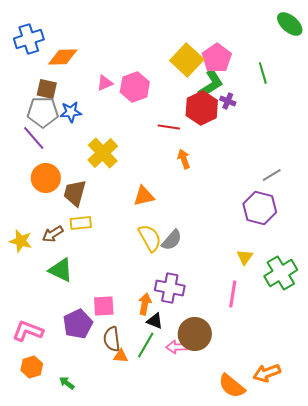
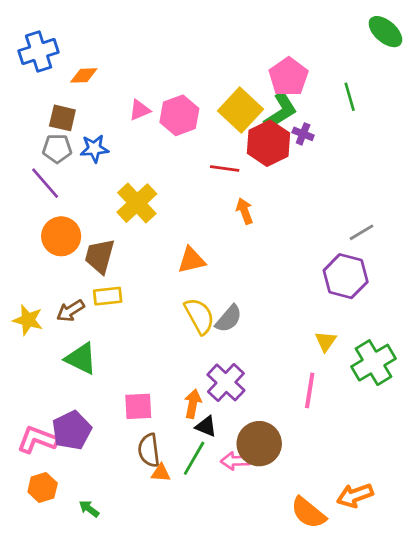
orange diamond: (63, 57) -> (84, 75), size x0.7
yellow square: (187, 60) -> (241, 110), moved
gray pentagon: (43, 112) -> (57, 149), size x0.7
purple cross: (170, 288) -> (226, 382), turned 32
purple pentagon: (78, 324) -> (72, 430), moved

